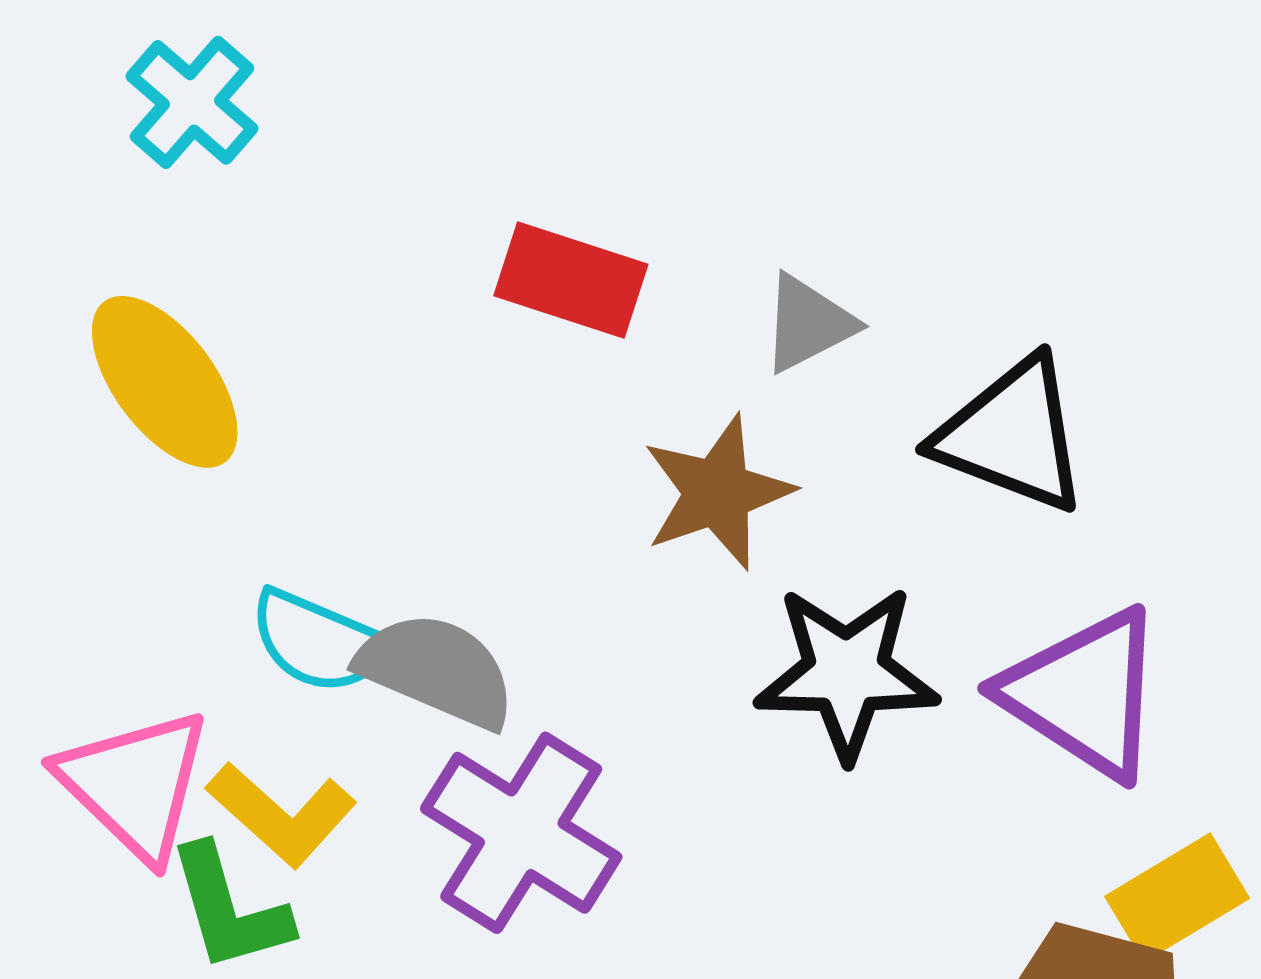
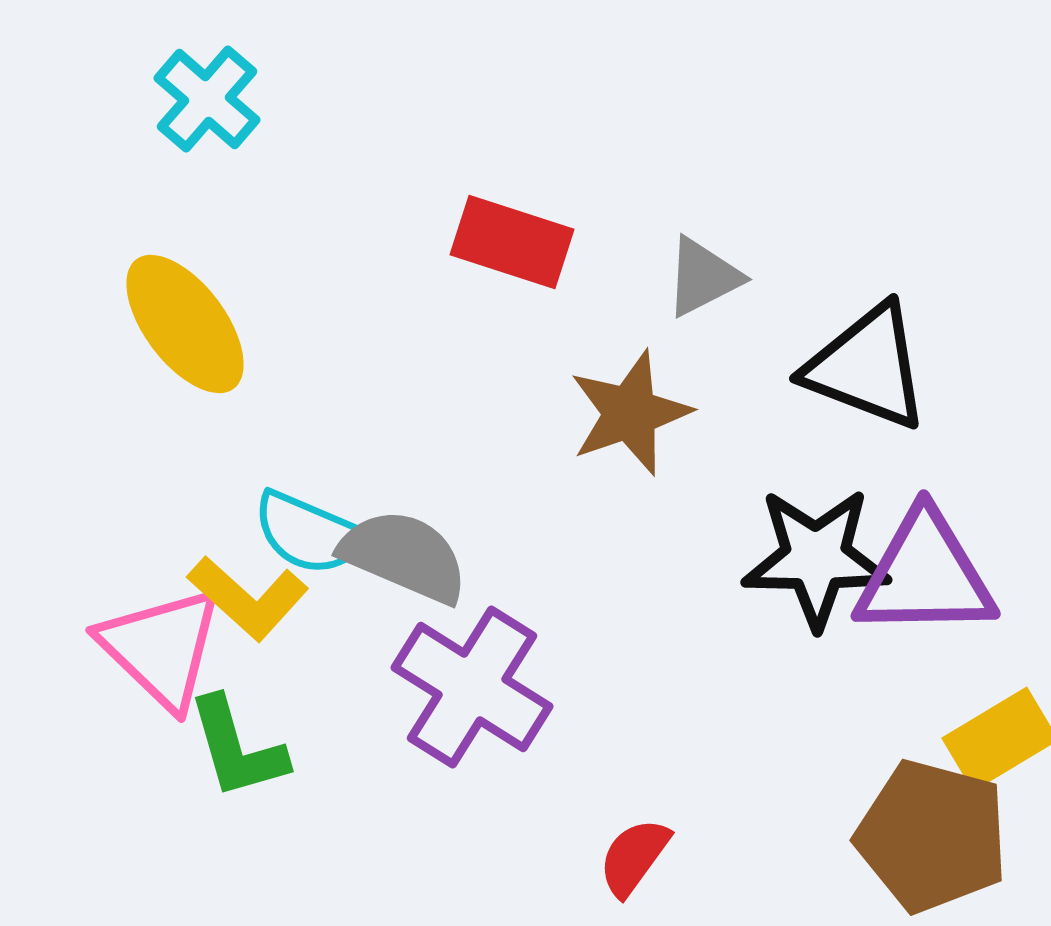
black star: (847, 673) -> (816, 558), moved
purple triangle: (1084, 694) -> (925, 575), turned -34
yellow L-shape: (281, 814) -> (248, 598), moved

